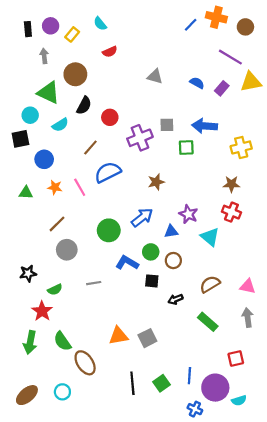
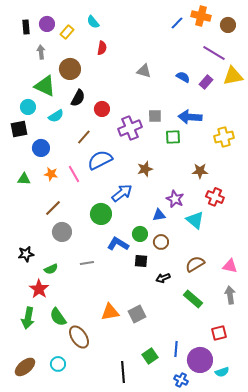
red semicircle: (110, 52) -> (102, 48), turned -56
brown star: (231, 184) -> (200, 171), moved
blue arrow: (142, 217) -> (122, 193), moved
black line: (132, 383) -> (123, 372), moved

